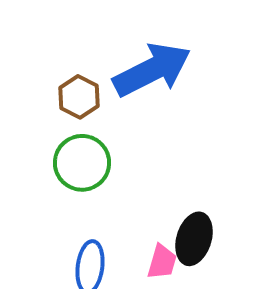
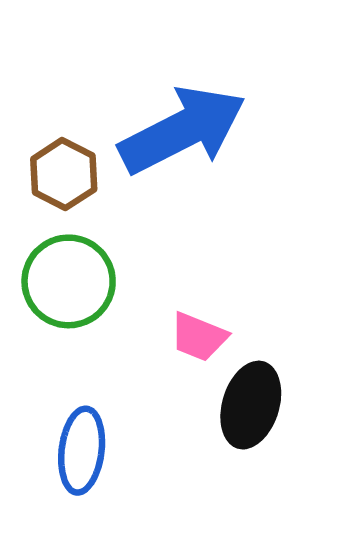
pink trapezoid: (162, 262) -> (199, 337), moved, turned 96

